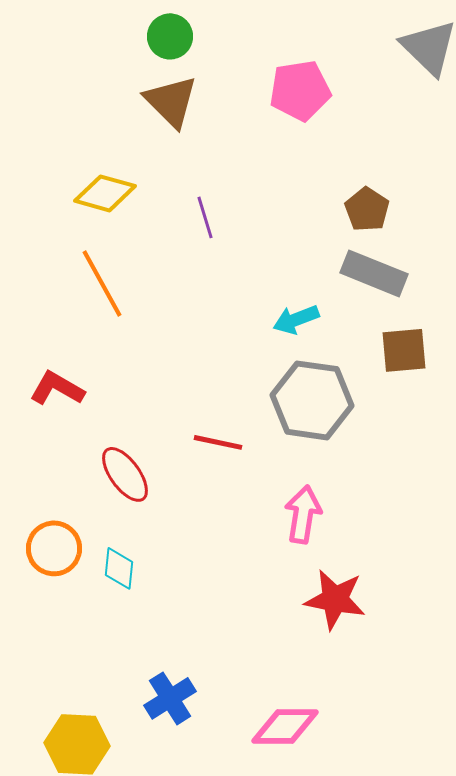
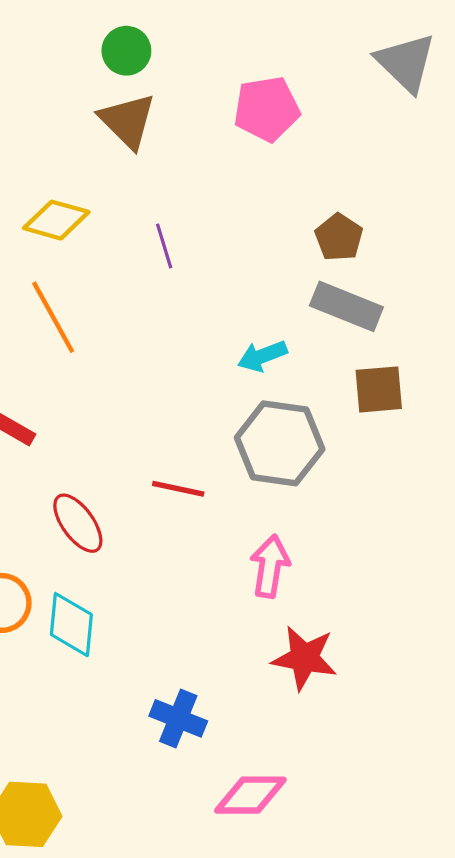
cyan diamond: (119, 568) -> (71, 625), size x1.4
blue cross: (170, 698) -> (178, 718), moved, turned -36

